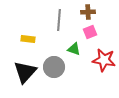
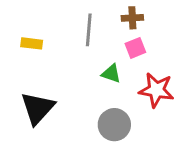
yellow rectangle: (28, 39) -> (32, 43), moved
gray circle: (54, 67) -> (114, 125), moved

